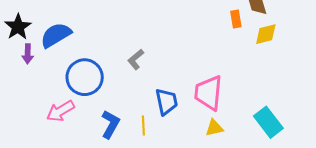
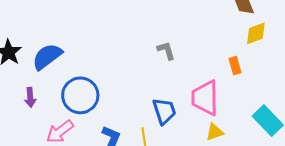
orange rectangle: (236, 19) -> (235, 66), moved
purple arrow: (28, 54) -> (30, 97), moved
gray L-shape: (136, 59) -> (166, 50), moved, turned 120

